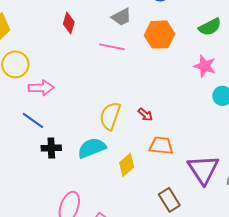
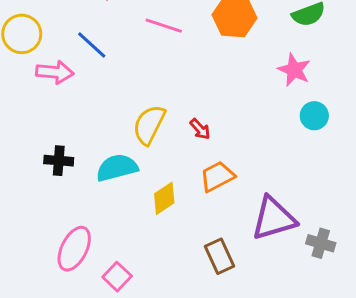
blue line: (33, 120) -> (92, 45), moved
orange trapezoid: (161, 146) -> (217, 176), turned -40
purple triangle: (203, 170) -> (274, 218), turned 40

